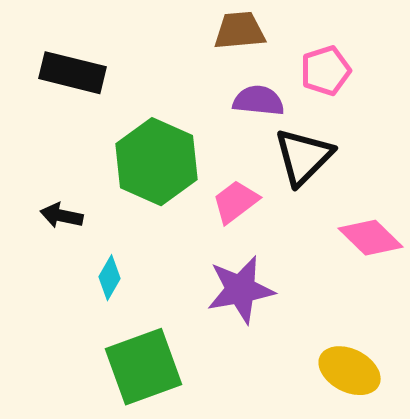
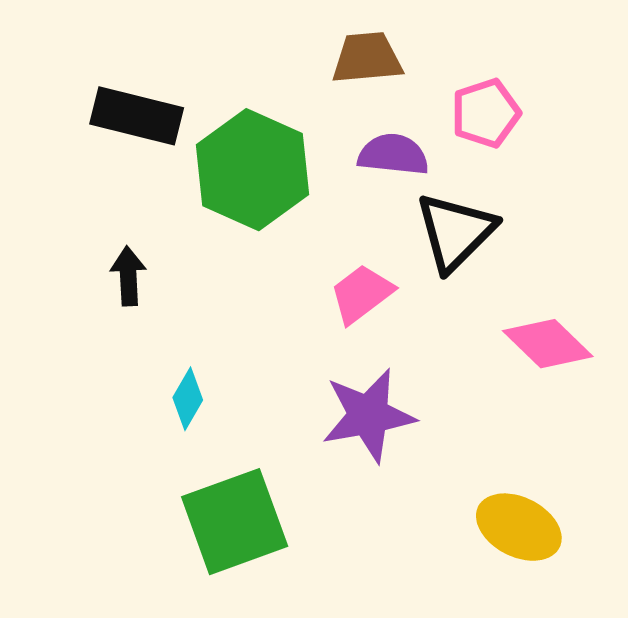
green hexagon: (157, 162) -> (253, 170), moved
black arrow: (62, 216) -> (128, 276), moved, turned 75

